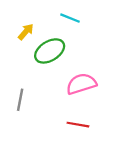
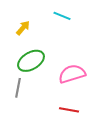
green ellipse: (50, 51) -> (31, 61), moved

